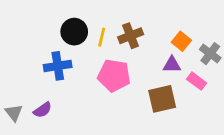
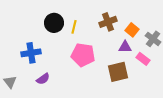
brown cross: (131, 36) -> (108, 22), moved
blue cross: (58, 66) -> (31, 53), moved
purple semicircle: (43, 110) -> (43, 79), moved

